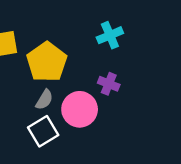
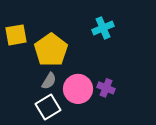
purple cross: (109, 84) -> (106, 88), moved

